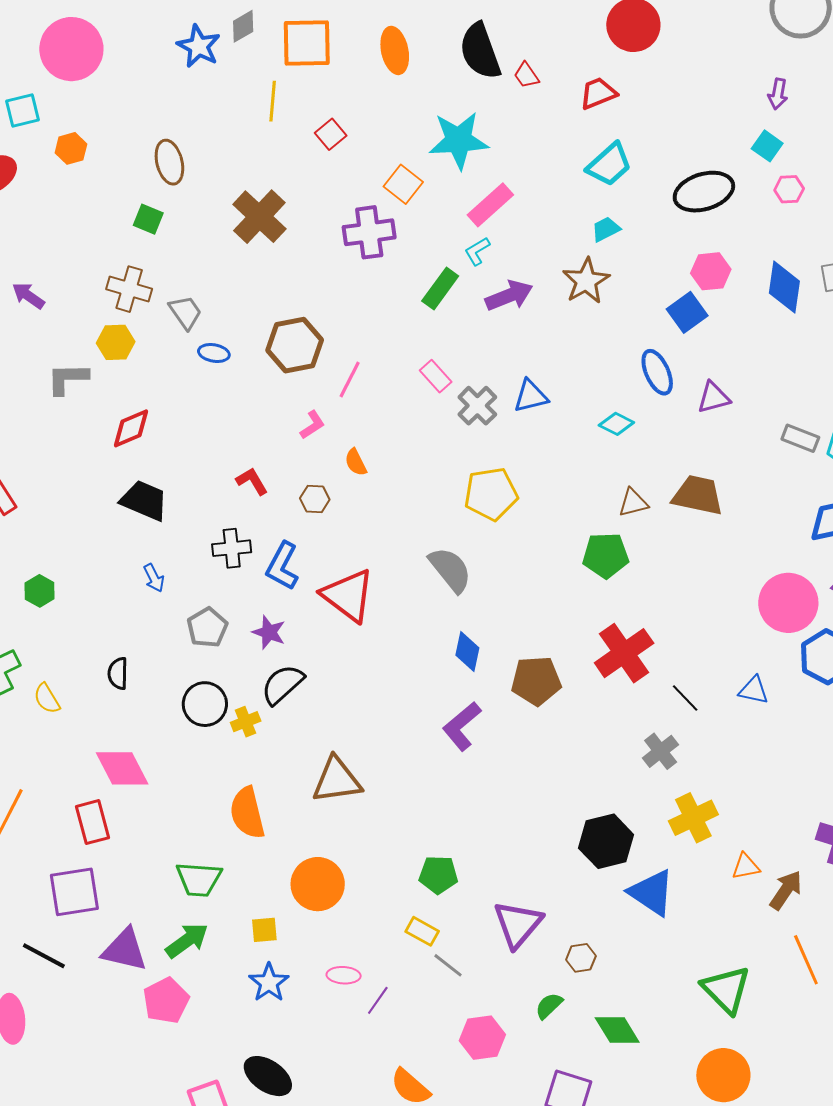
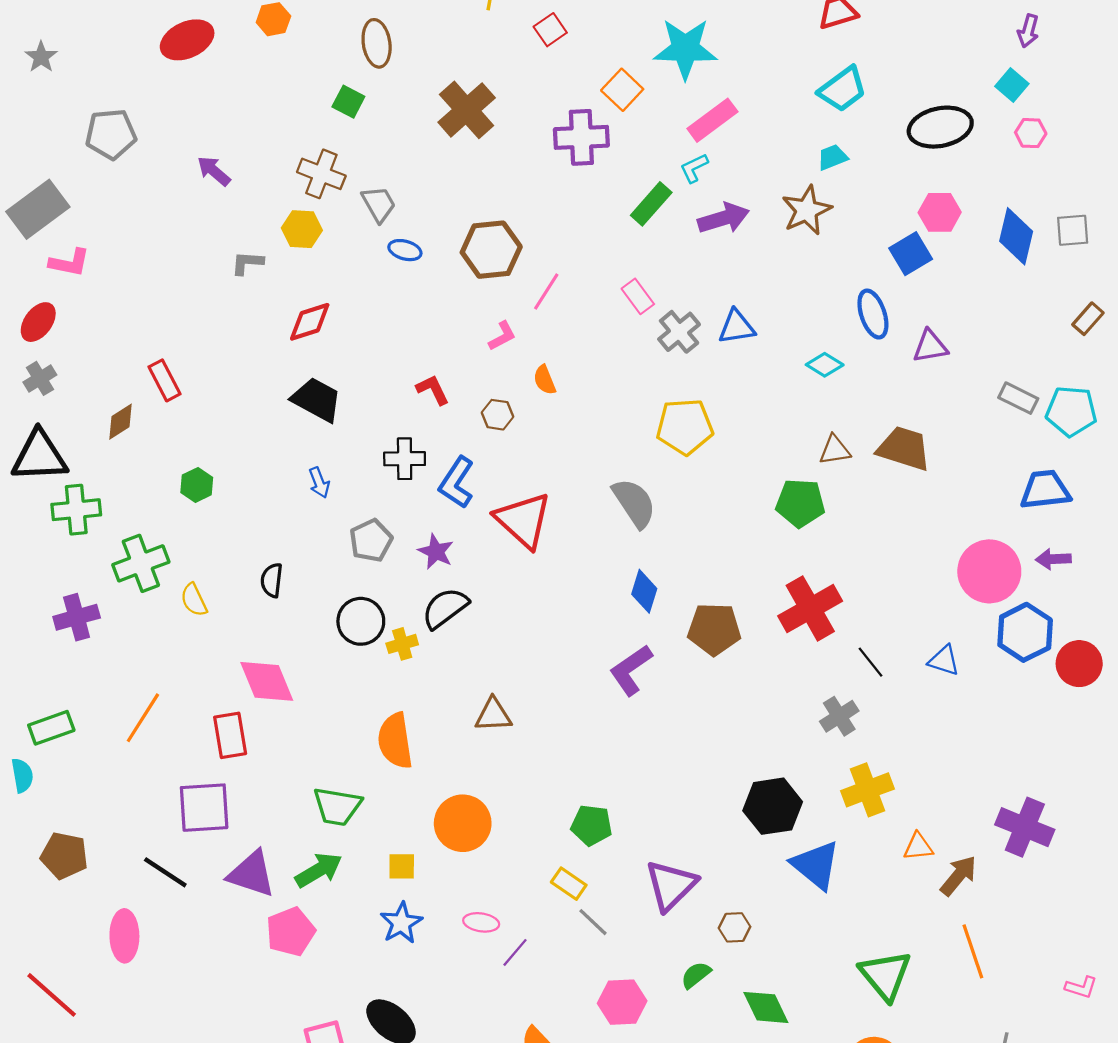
gray L-shape: (68, 379) -> (247, 263), size x0.7
brown triangle: (337, 780) -> (493, 715), size x0.7

